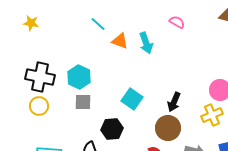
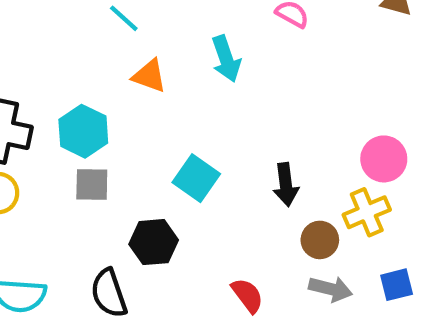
orange triangle: (120, 41) -> (149, 76), moved
black arrow: (174, 102) -> (286, 185), turned -30
brown circle: (168, 128) -> (320, 240), moved, size x0.7

